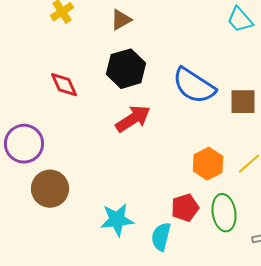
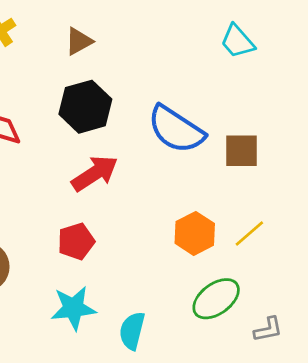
red pentagon: (185, 208) -> (76, 241), moved
green ellipse: (224, 213) -> (216, 299), turned 63

